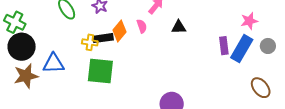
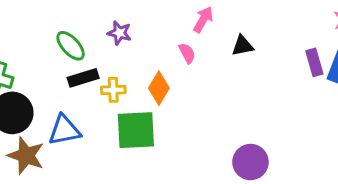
orange diamond: (119, 31) -> (159, 88), moved
black rectangle: (103, 38) -> (83, 78), moved
brown star: (26, 76) -> (26, 156), turned -30

